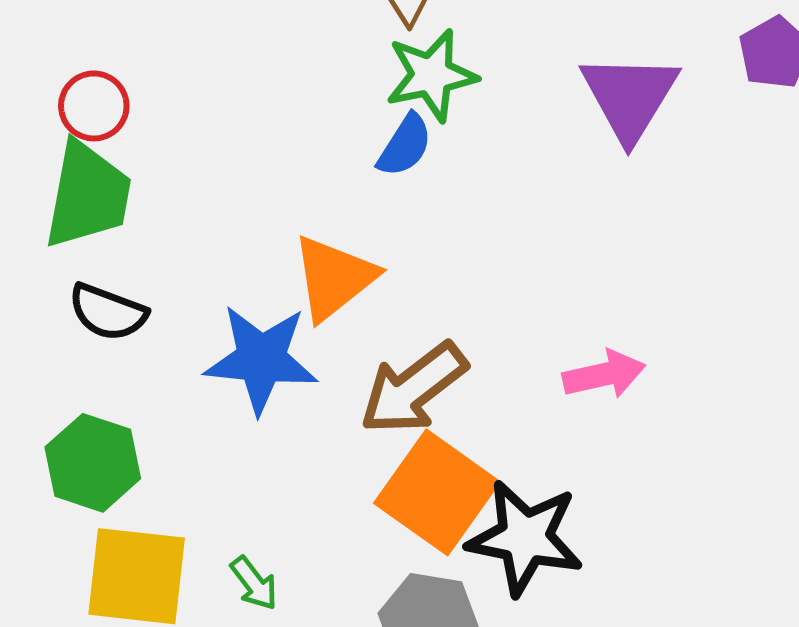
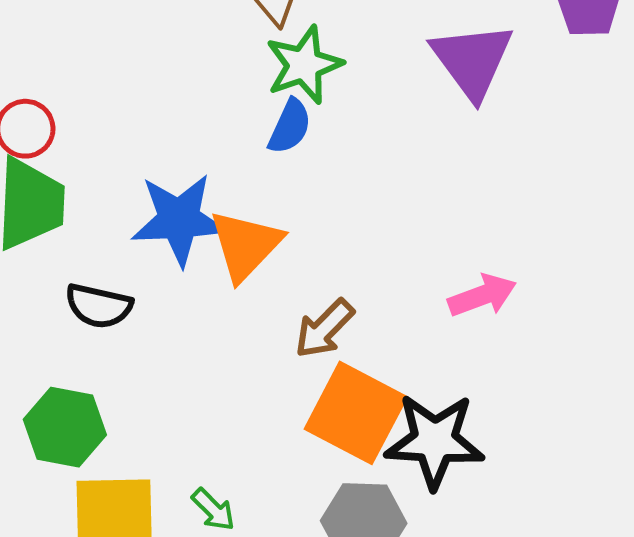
black semicircle: (108, 312) -> (99, 306), moved
blue star: (261, 359) -> (179, 219), moved
brown arrow: (413, 388) -> (324, 329), size x0.7

